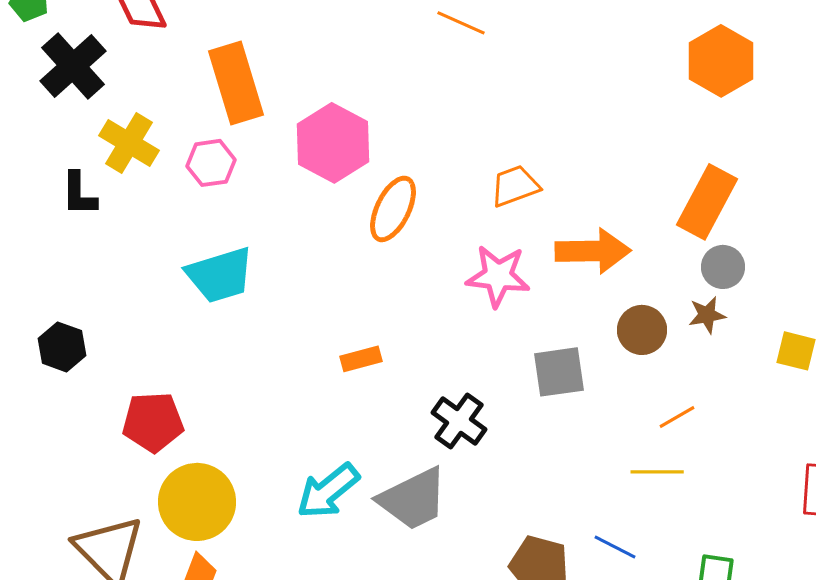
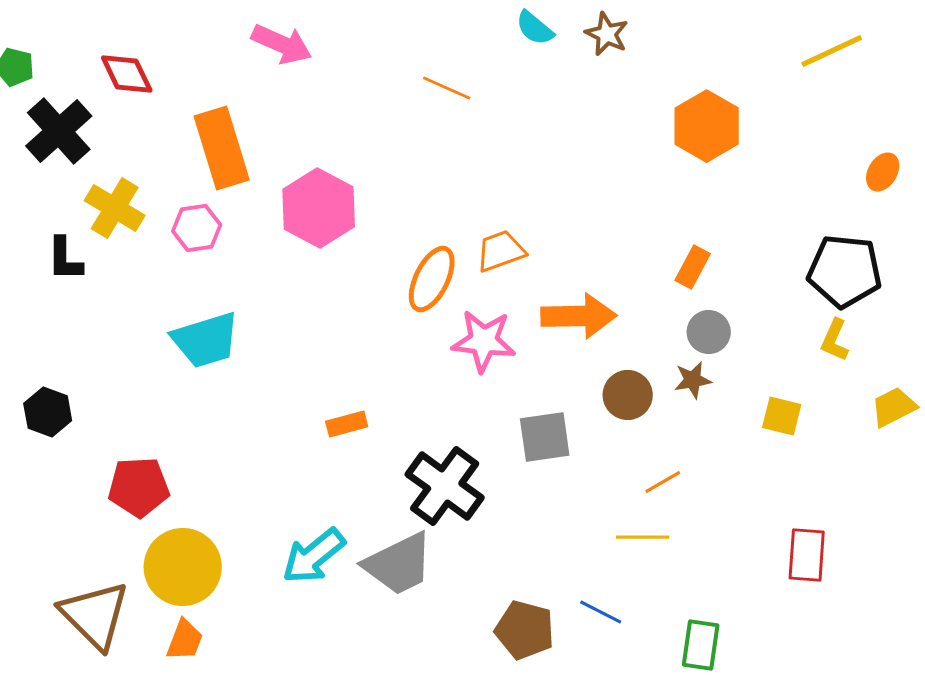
orange rectangle: (707, 202) -> (693, 267), size x0.6
orange ellipse: (393, 209) -> (432, 279), moved
black cross: (459, 421) -> (445, 486), size x1.4

